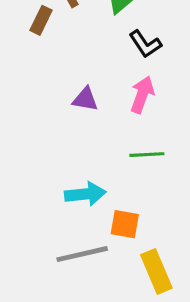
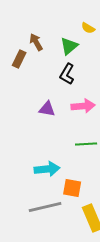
black L-shape: (145, 44) -> (67, 74), moved, turned 65
pink arrow: (142, 95) -> (83, 106), turned 65

